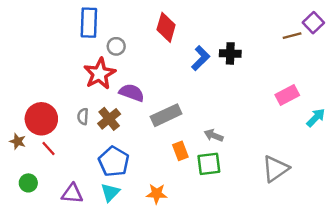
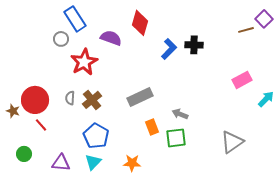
blue rectangle: (89, 23) -> (75, 19), turned -35
gray circle: (116, 46) -> (61, 39), moved
purple semicircle: (132, 93) -> (111, 38), moved
brown star: (18, 141) -> (13, 111), moved

